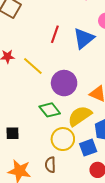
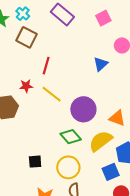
red line: (55, 34) -> (46, 66), moved
blue triangle: (84, 38) -> (101, 64), size x0.7
yellow circle: (63, 139) -> (68, 167), moved

